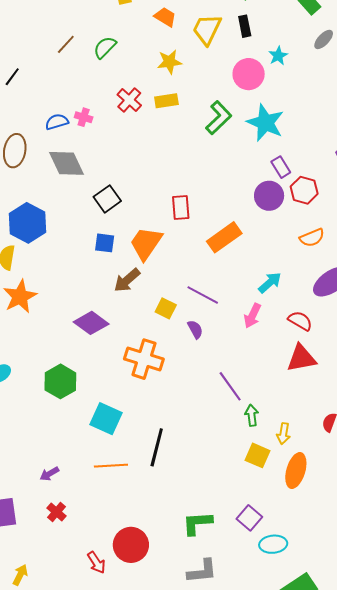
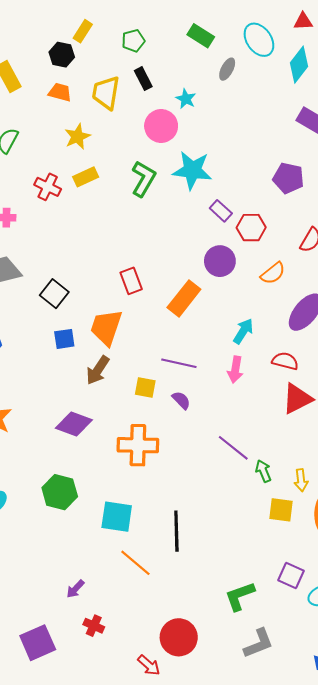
purple circle: (269, 196) -> (220, 261), moved
orange line: (111, 466) -> (135, 563), turned 60

